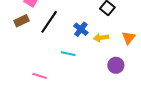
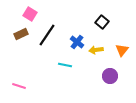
pink line: (40, 76) -> (19, 86), moved

